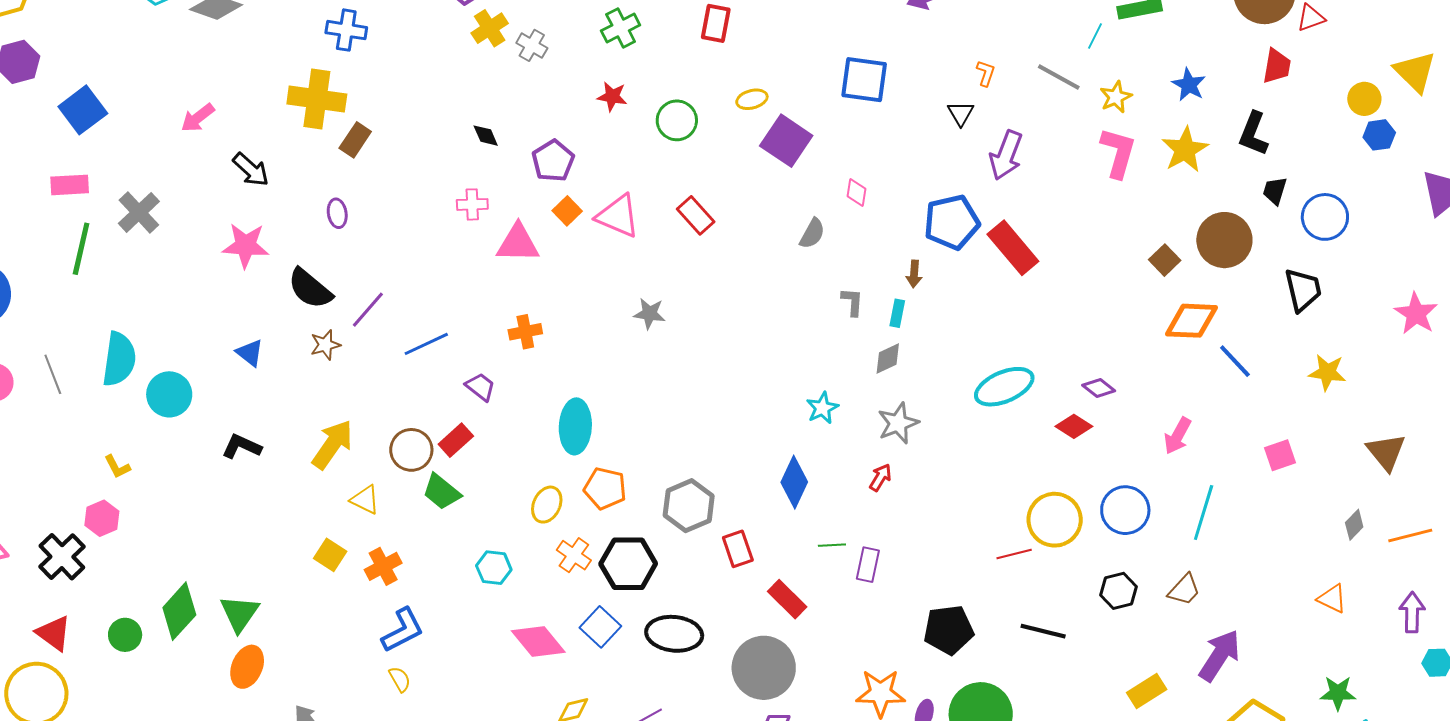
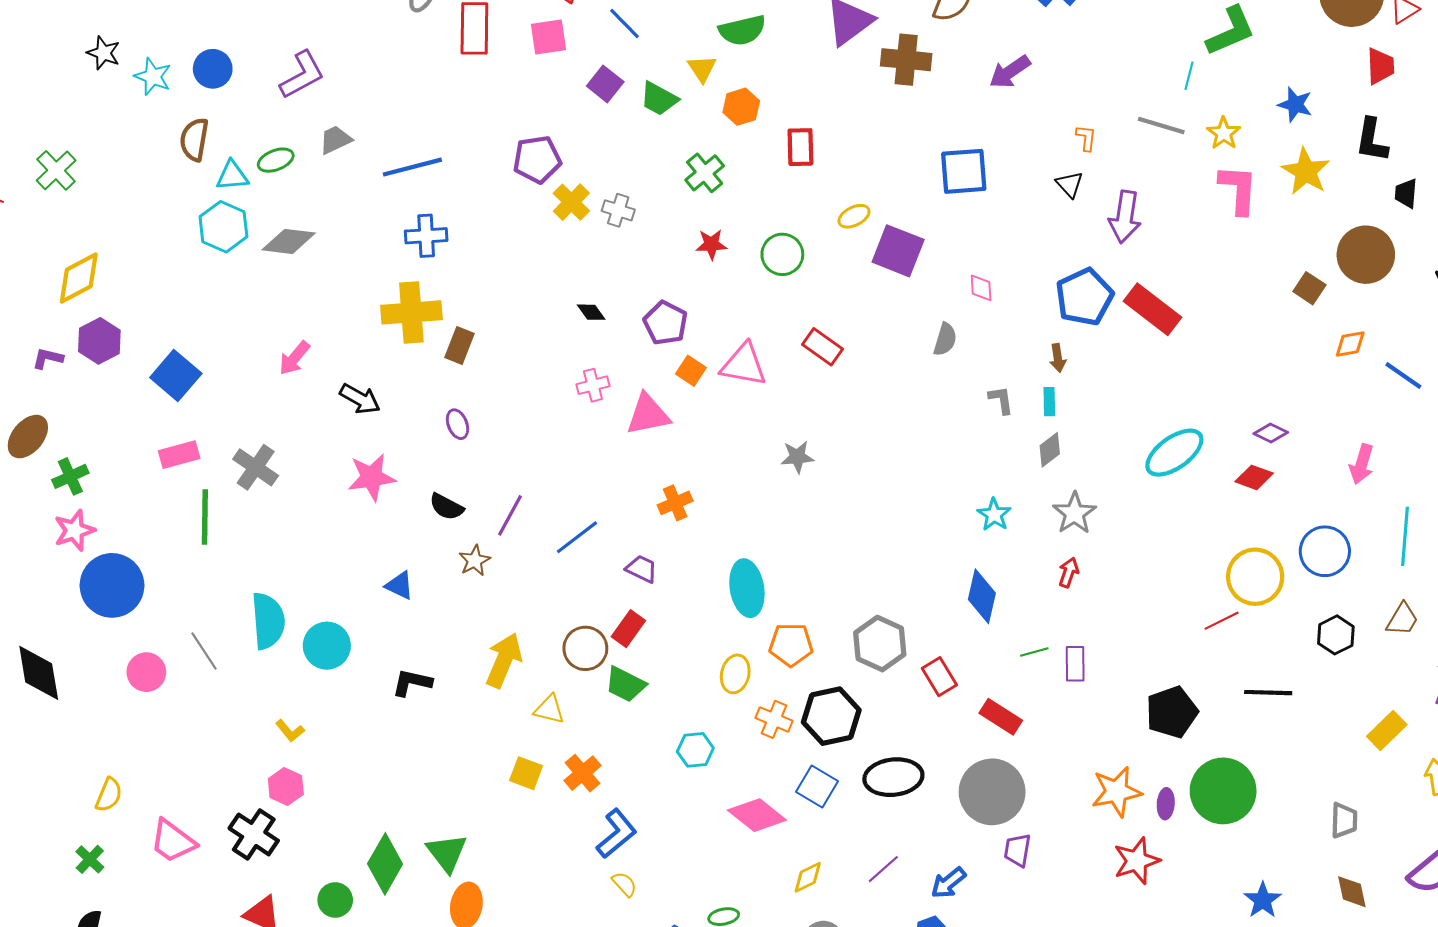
black semicircle: (310, 289) -> (446, 507), size x0.7
orange diamond: (1192, 321) -> (1350, 344), size x0.6

